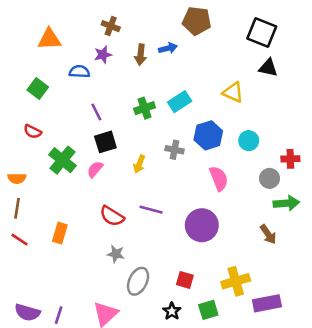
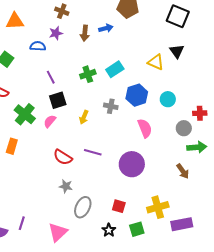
black triangle: (268, 68) -> (177, 51), moved, turned 42
orange rectangle: (60, 233) -> (12, 146), moved
purple line: (59, 315) -> (22, 223), moved

